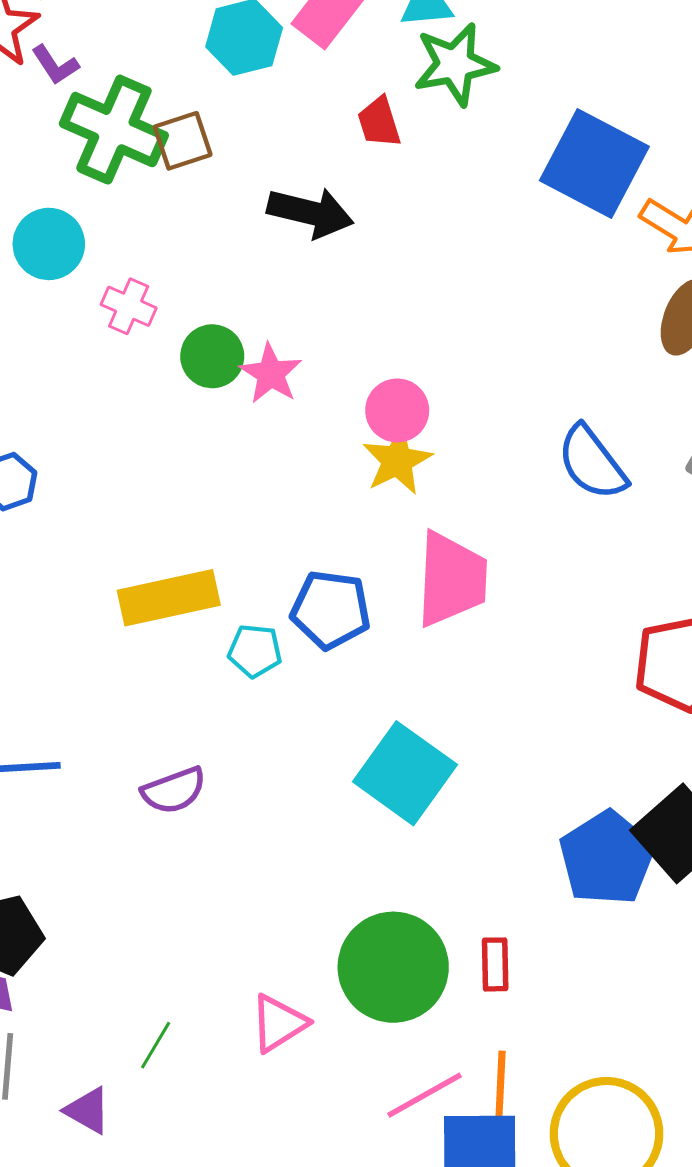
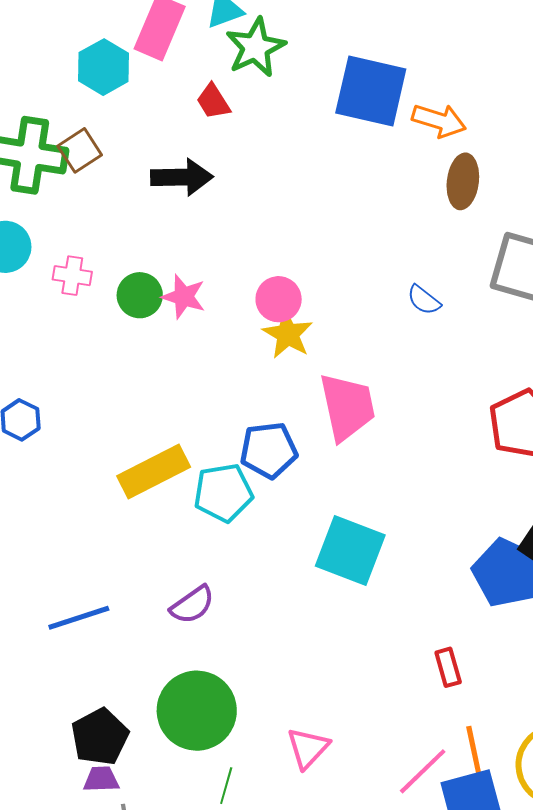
blue semicircle: (592, 463) -> (424, 300), size x0.6
cyan pentagon: (255, 651) -> (223, 493), size x1.5
green circle: (393, 967) -> (197, 711), moved

